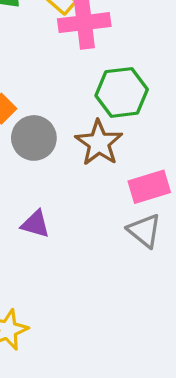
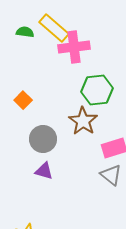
gray circle: (34, 138) -> (43, 139), moved

